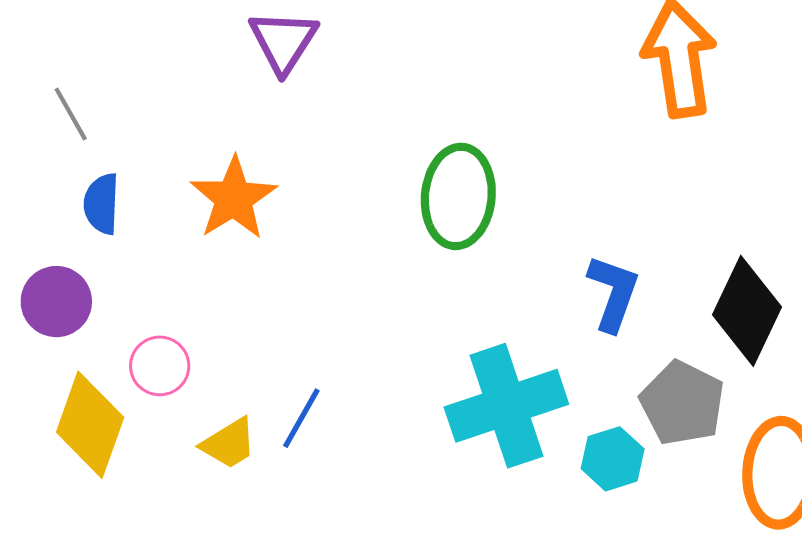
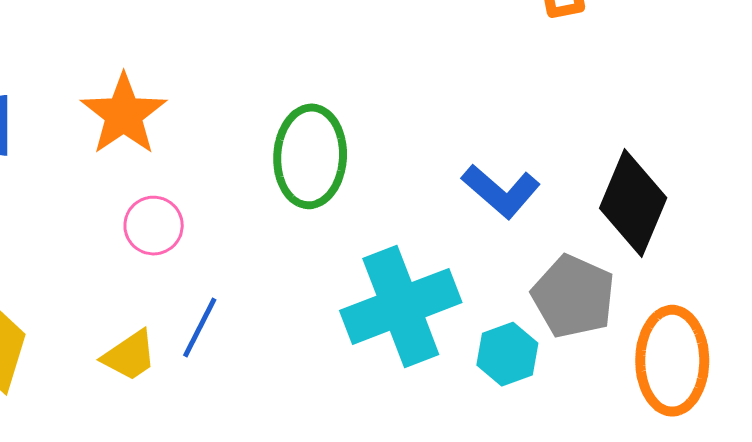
green ellipse: (458, 196) -> (310, 156), moved
blue L-shape: (613, 293) -> (501, 191), turned 114
pink circle: (160, 366) -> (154, 226), moved

